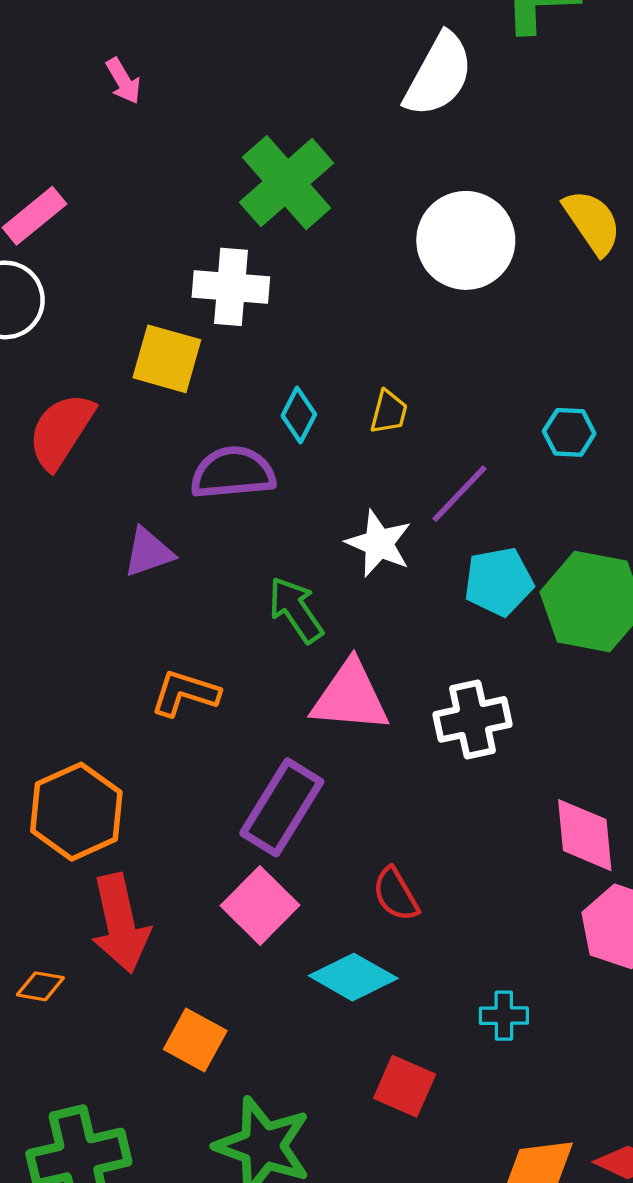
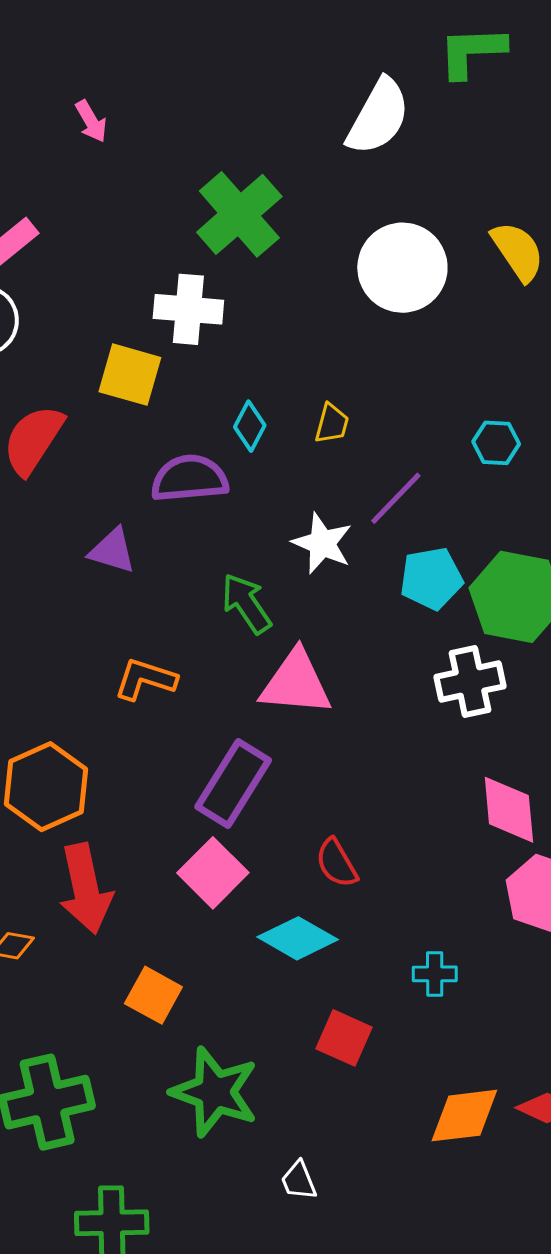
purple triangle: (148, 552) -> (112, 551), turned 36
white cross: (473, 719) -> (470, 682), moved

